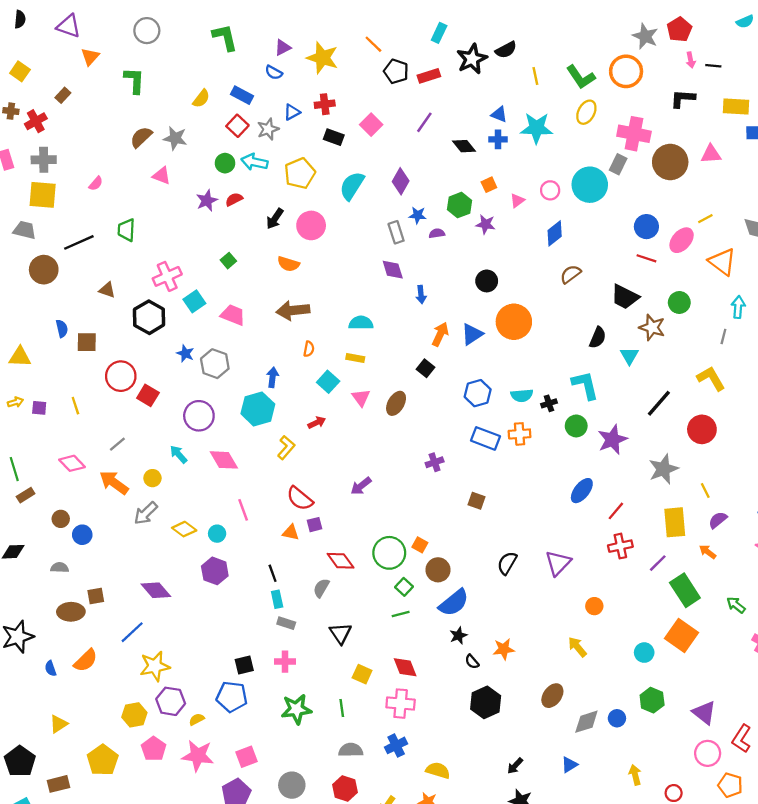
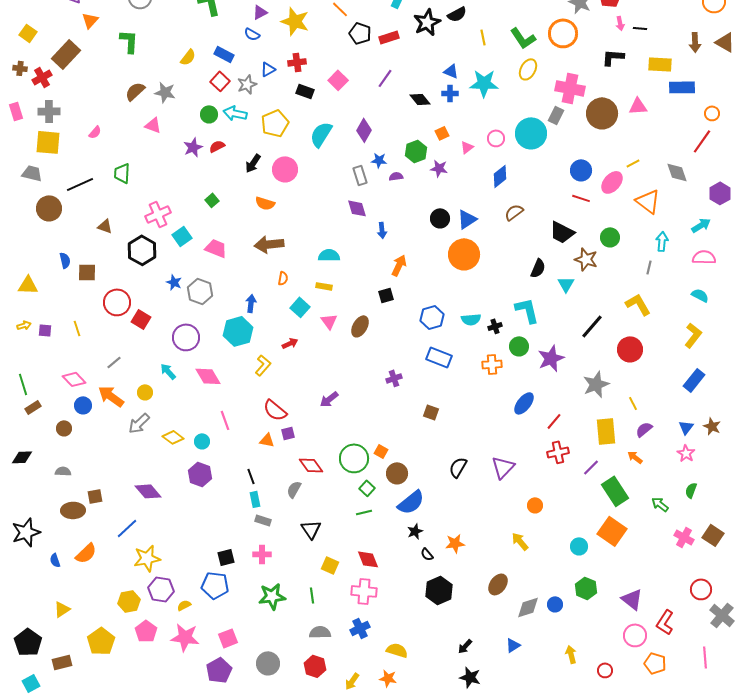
brown rectangle: (63, 95) -> (66, 54), size x2.0
blue triangle: (472, 334) -> (467, 219), moved
black square: (426, 368) -> (386, 295), turned 35
orange cross: (520, 434) -> (492, 364), moved
blue circle: (82, 535) -> (83, 405), moved

